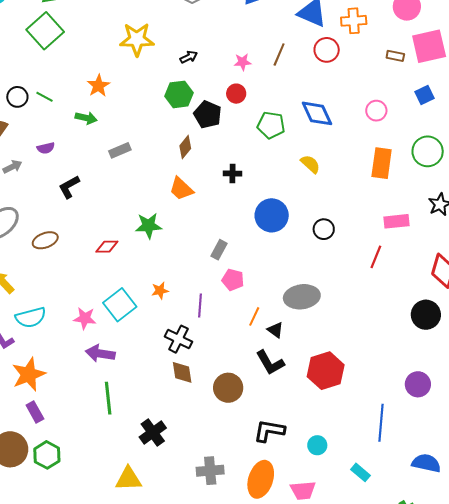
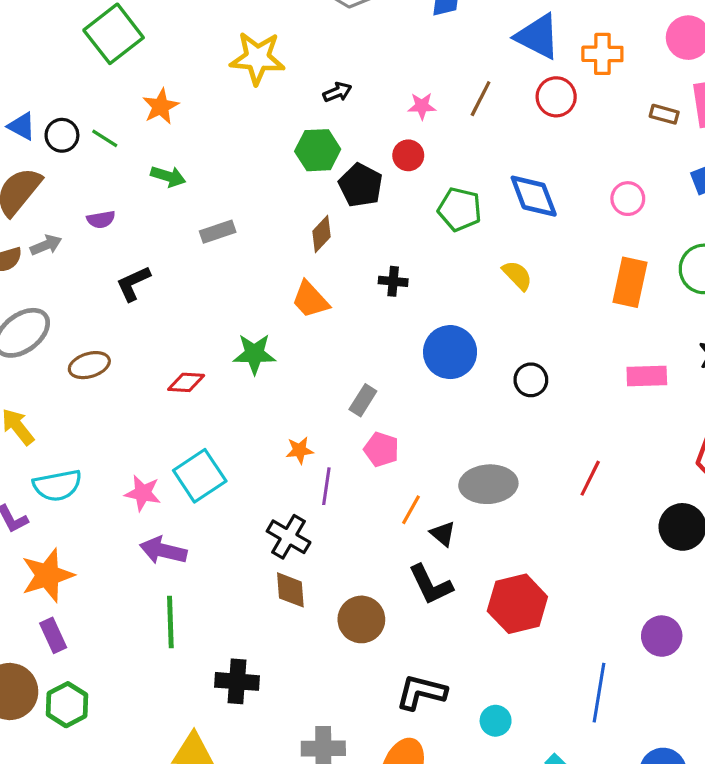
orange star: (98, 86) -> (161, 106), moved
red line: (376, 257) -> (590, 478), moved
orange star: (160, 291) -> (300, 450), moved
black cross: (153, 432) -> (237, 681), turned 36

